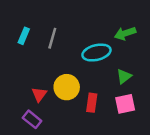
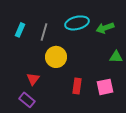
cyan ellipse: (96, 53) -> (77, 23), moved
green triangle: (124, 76) -> (116, 57), moved, turned 40
yellow circle: (67, 87) -> (56, 57), moved

